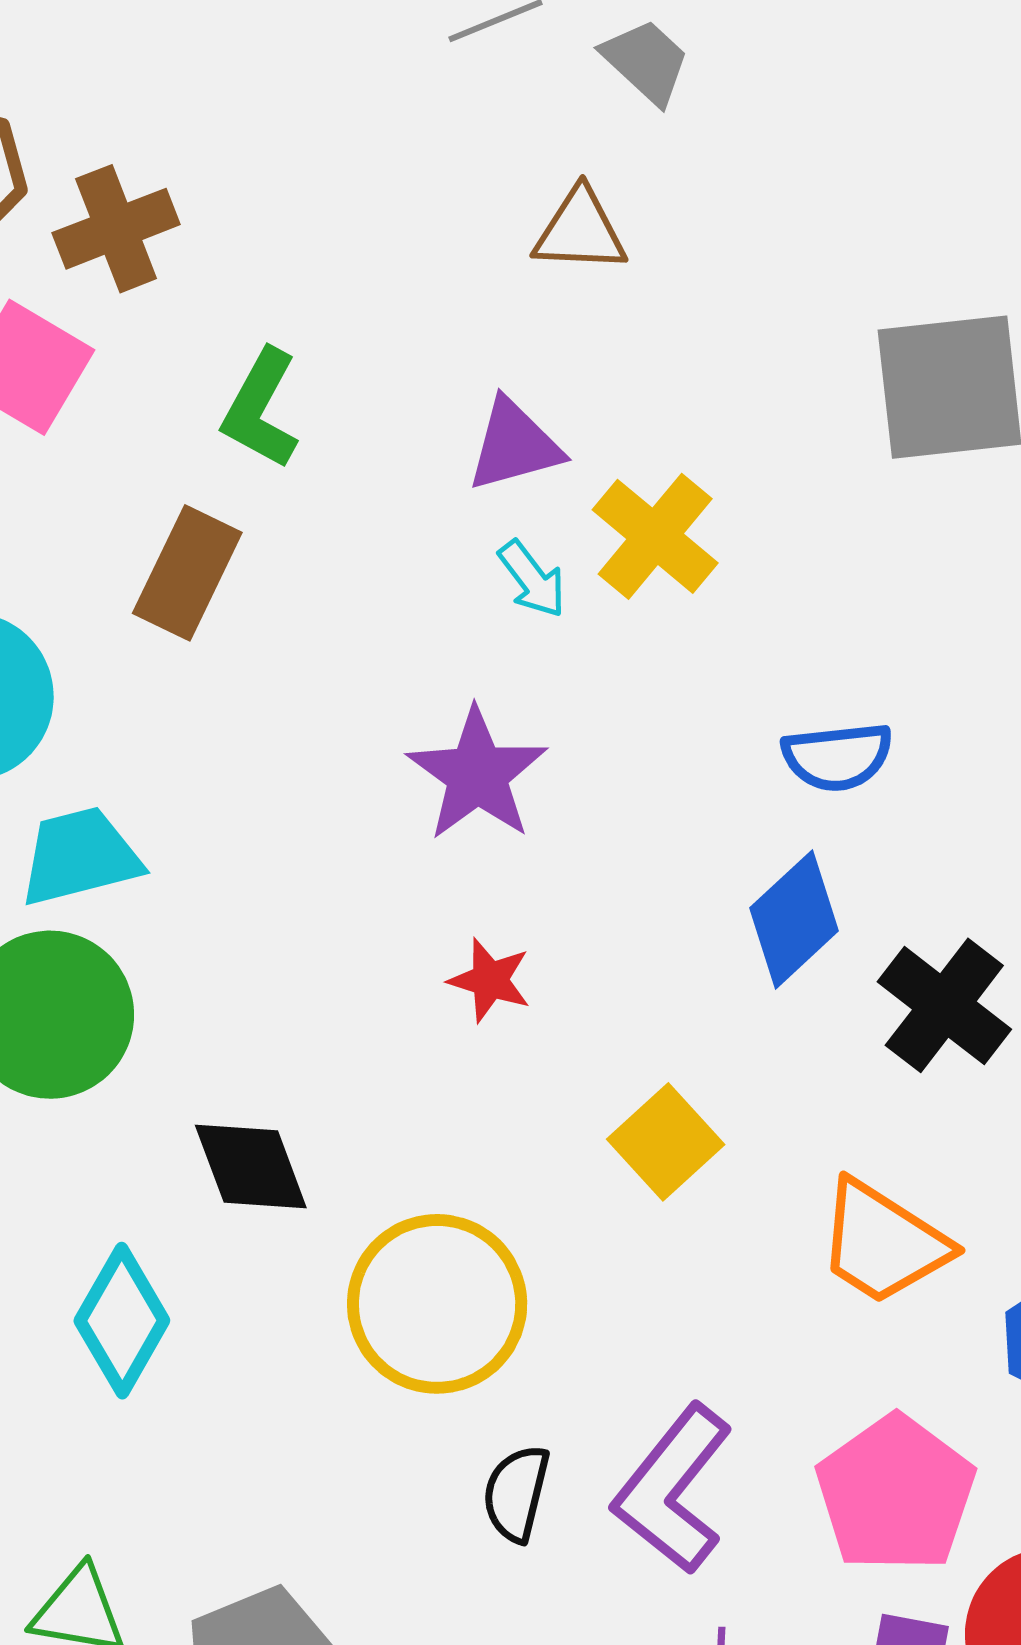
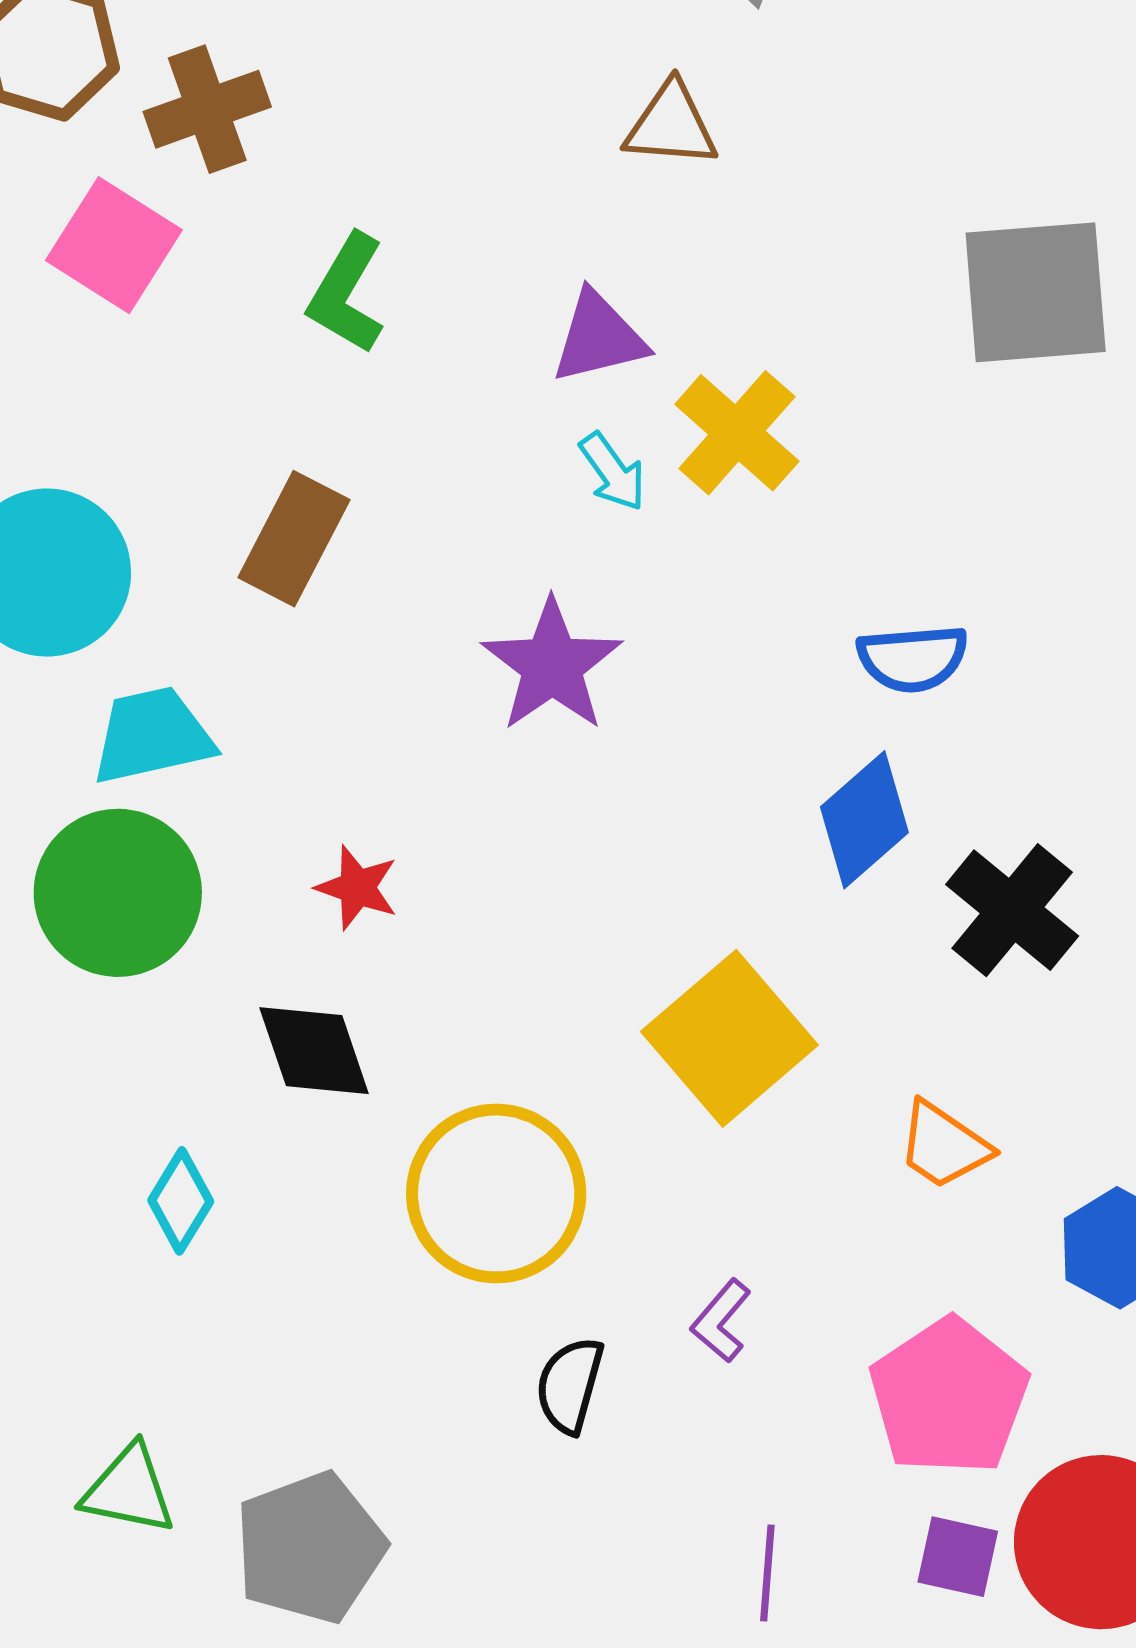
brown rectangle: (187, 573) -> (294, 539), moved
red star: (490, 980) -> (357, 888), moved
yellow square: (666, 1142) -> (729, 1038), size x1.5
orange trapezoid: (883, 1243) -> (944, 1145), size x0.7
cyan diamond: (122, 1321) -> (181, 1201), size x0.7
purple L-shape: (673, 1489) -> (721, 1321), moved, size x0.5

